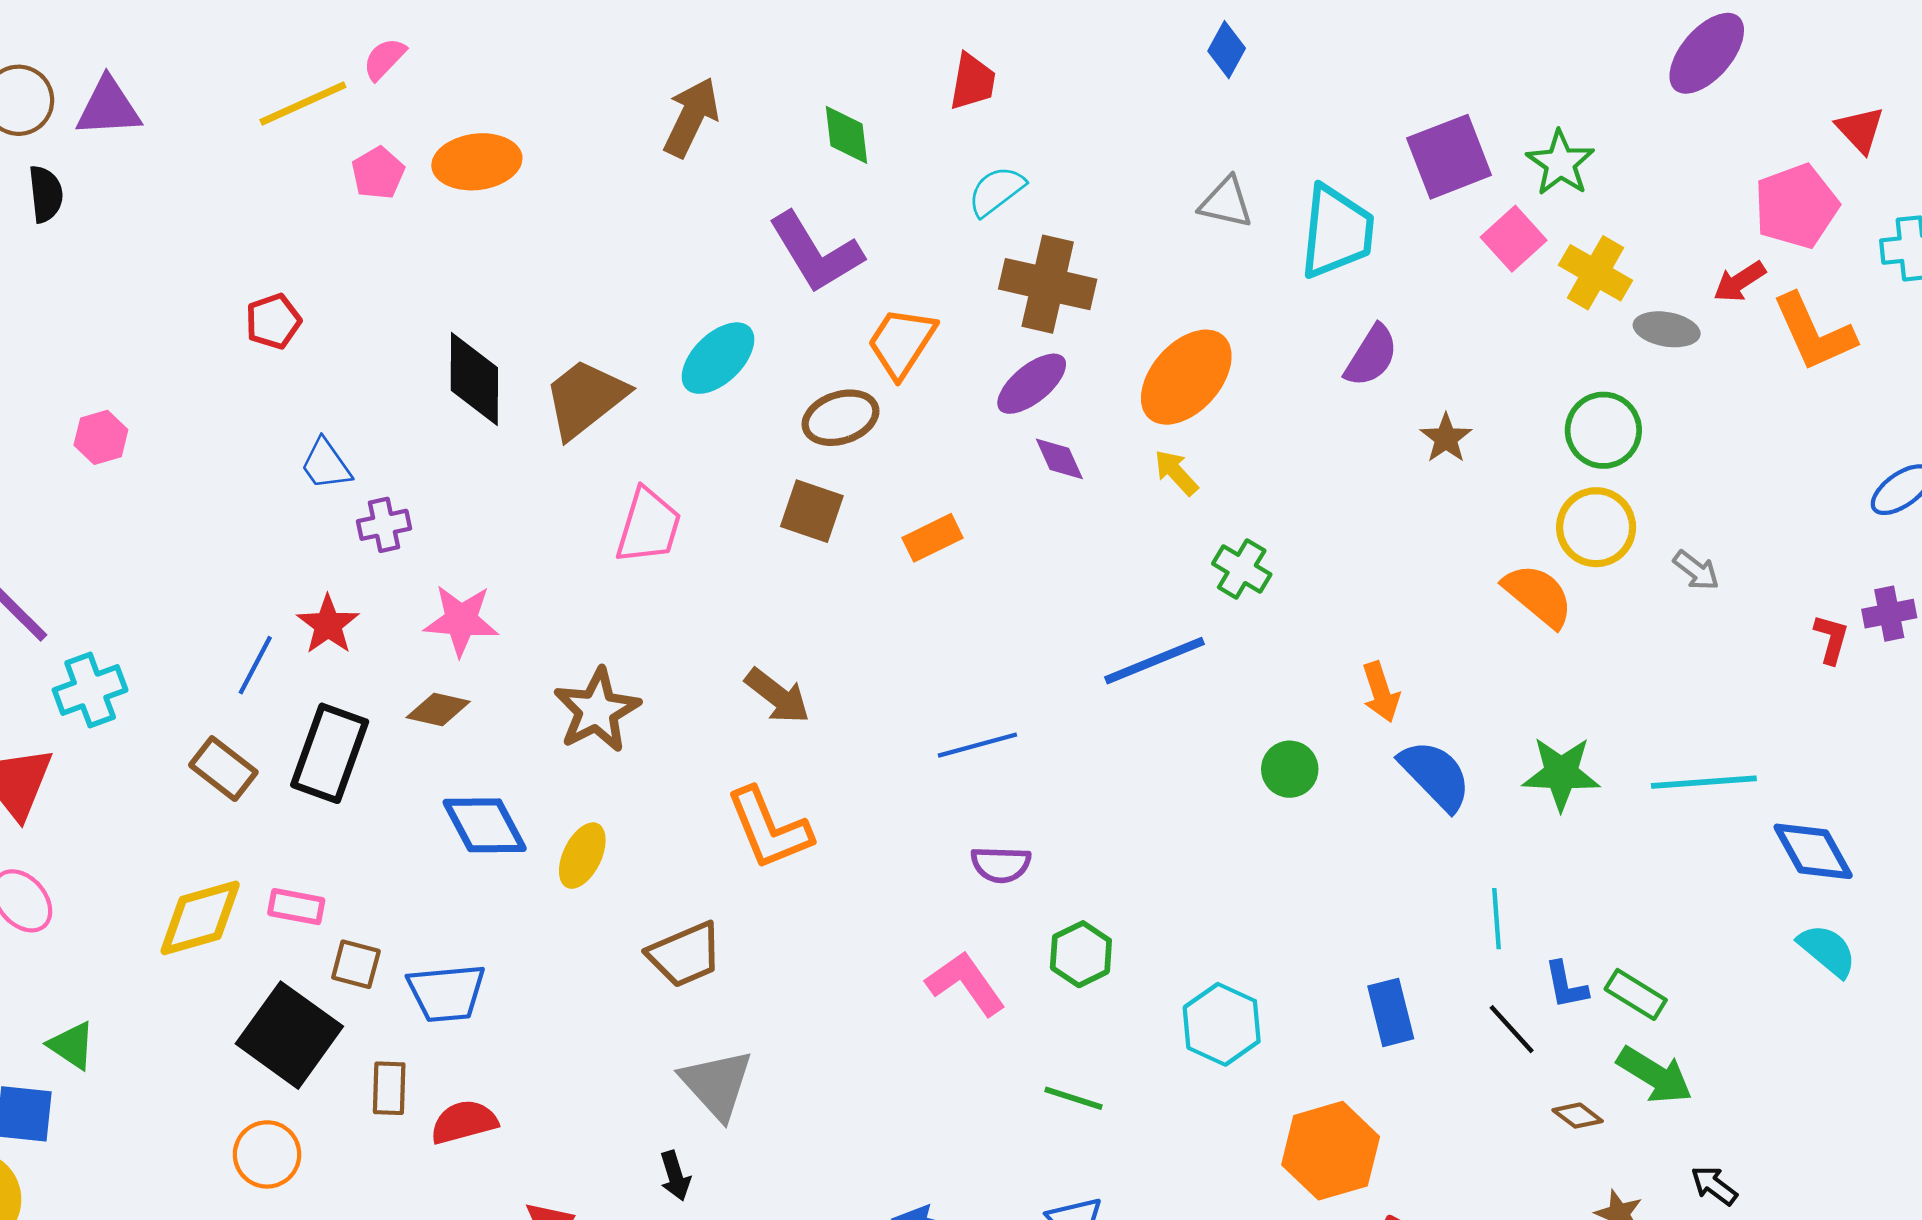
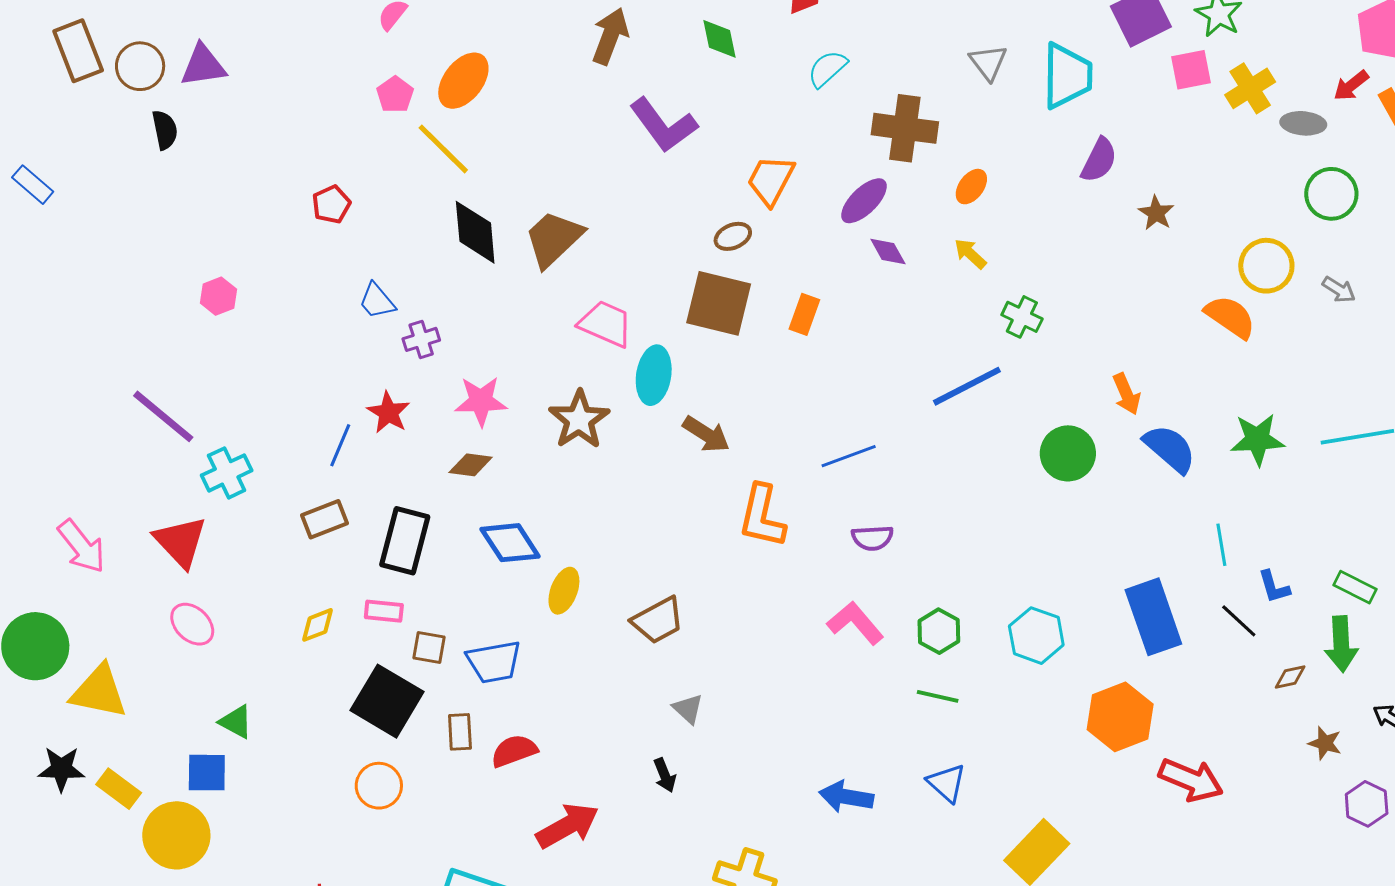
yellow line: (303, 103) -> (443, 149), moved, turned 74
orange ellipse: (477, 162) -> (463, 81), turned -40
gray triangle: (1226, 203) -> (988, 62), turned 45
pink square: (1514, 239) -> (1191, 70), turned 36
purple L-shape: (816, 253) -> (663, 125), moved
yellow cross: (1595, 273) -> (1250, 88), turned 33
brown cross: (1048, 284) -> (905, 128), moved
cyan ellipse: (718, 358) -> (654, 375), moved, turned -32
orange ellipse: (1186, 377) -> (971, 187), size x0.5
brown ellipse: (840, 418) -> (733, 236), size x0.7
green circle: (1603, 430) -> (1331, 194), moved
brown square: (812, 511) -> (719, 303), size x1.5
pink trapezoid: (648, 526) -> (606, 324), turned -78
orange rectangle: (932, 538) -> (804, 314), turned -39
brown star: (597, 710) -> (579, 420), moved
black rectangle: (330, 753) -> (405, 541), moved
brown rectangle: (223, 769) -> (324, 519), turned -54
green circle: (1290, 769) -> (1068, 453), size x1.4
orange L-shape: (769, 829) -> (762, 516), moved, turned 40
yellow ellipse: (582, 856) -> (564, 591), moved
yellow diamond: (200, 918) -> (318, 625), size x0.6
green hexagon: (1081, 954) -> (939, 631), moved
green rectangle: (1636, 994) -> (1355, 587), moved
blue rectangle: (1391, 1012) -> (1153, 617), size x1.6
green arrow: (1655, 1075) -> (1341, 644), turned 60
gray triangle: (717, 1084) -> (688, 709), size x0.6
brown diamond: (1578, 1116) -> (1290, 677), turned -44

